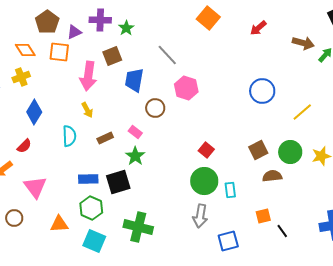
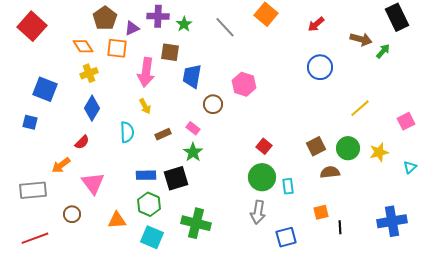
gray line: (167, 55) -> (225, 27), moved
brown square: (112, 56) -> (170, 52), turned 30
yellow cross: (21, 77) -> (89, 73), moved
blue circle: (262, 91) -> (320, 67), moved
black line: (282, 231) -> (340, 227), turned 32

